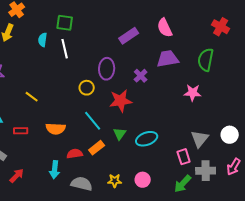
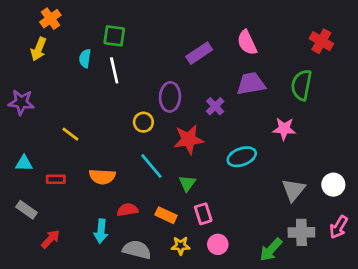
cyan ellipse: (147, 139) -> (242, 157), moved
orange rectangle: (97, 148) -> (166, 215), moved, turned 63
pink rectangle: (184, 157) -> (203, 214), moved

